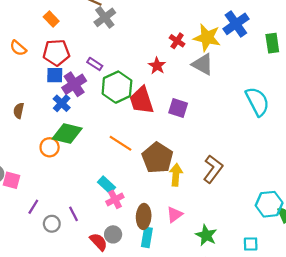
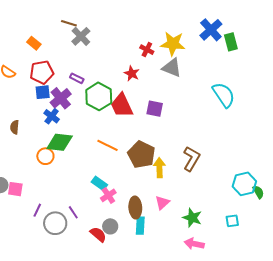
blue cross: (236, 24) -> (211, 30), moved
gray circle: (52, 224) -> (55, 223), size x1.5

